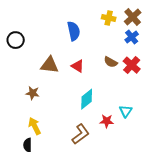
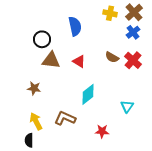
black circle: (16, 40) -> (42, 39), moved
red star: (107, 121) -> (102, 131), moved
brown L-shape: (81, 134) -> (65, 118), moved, turned -120

